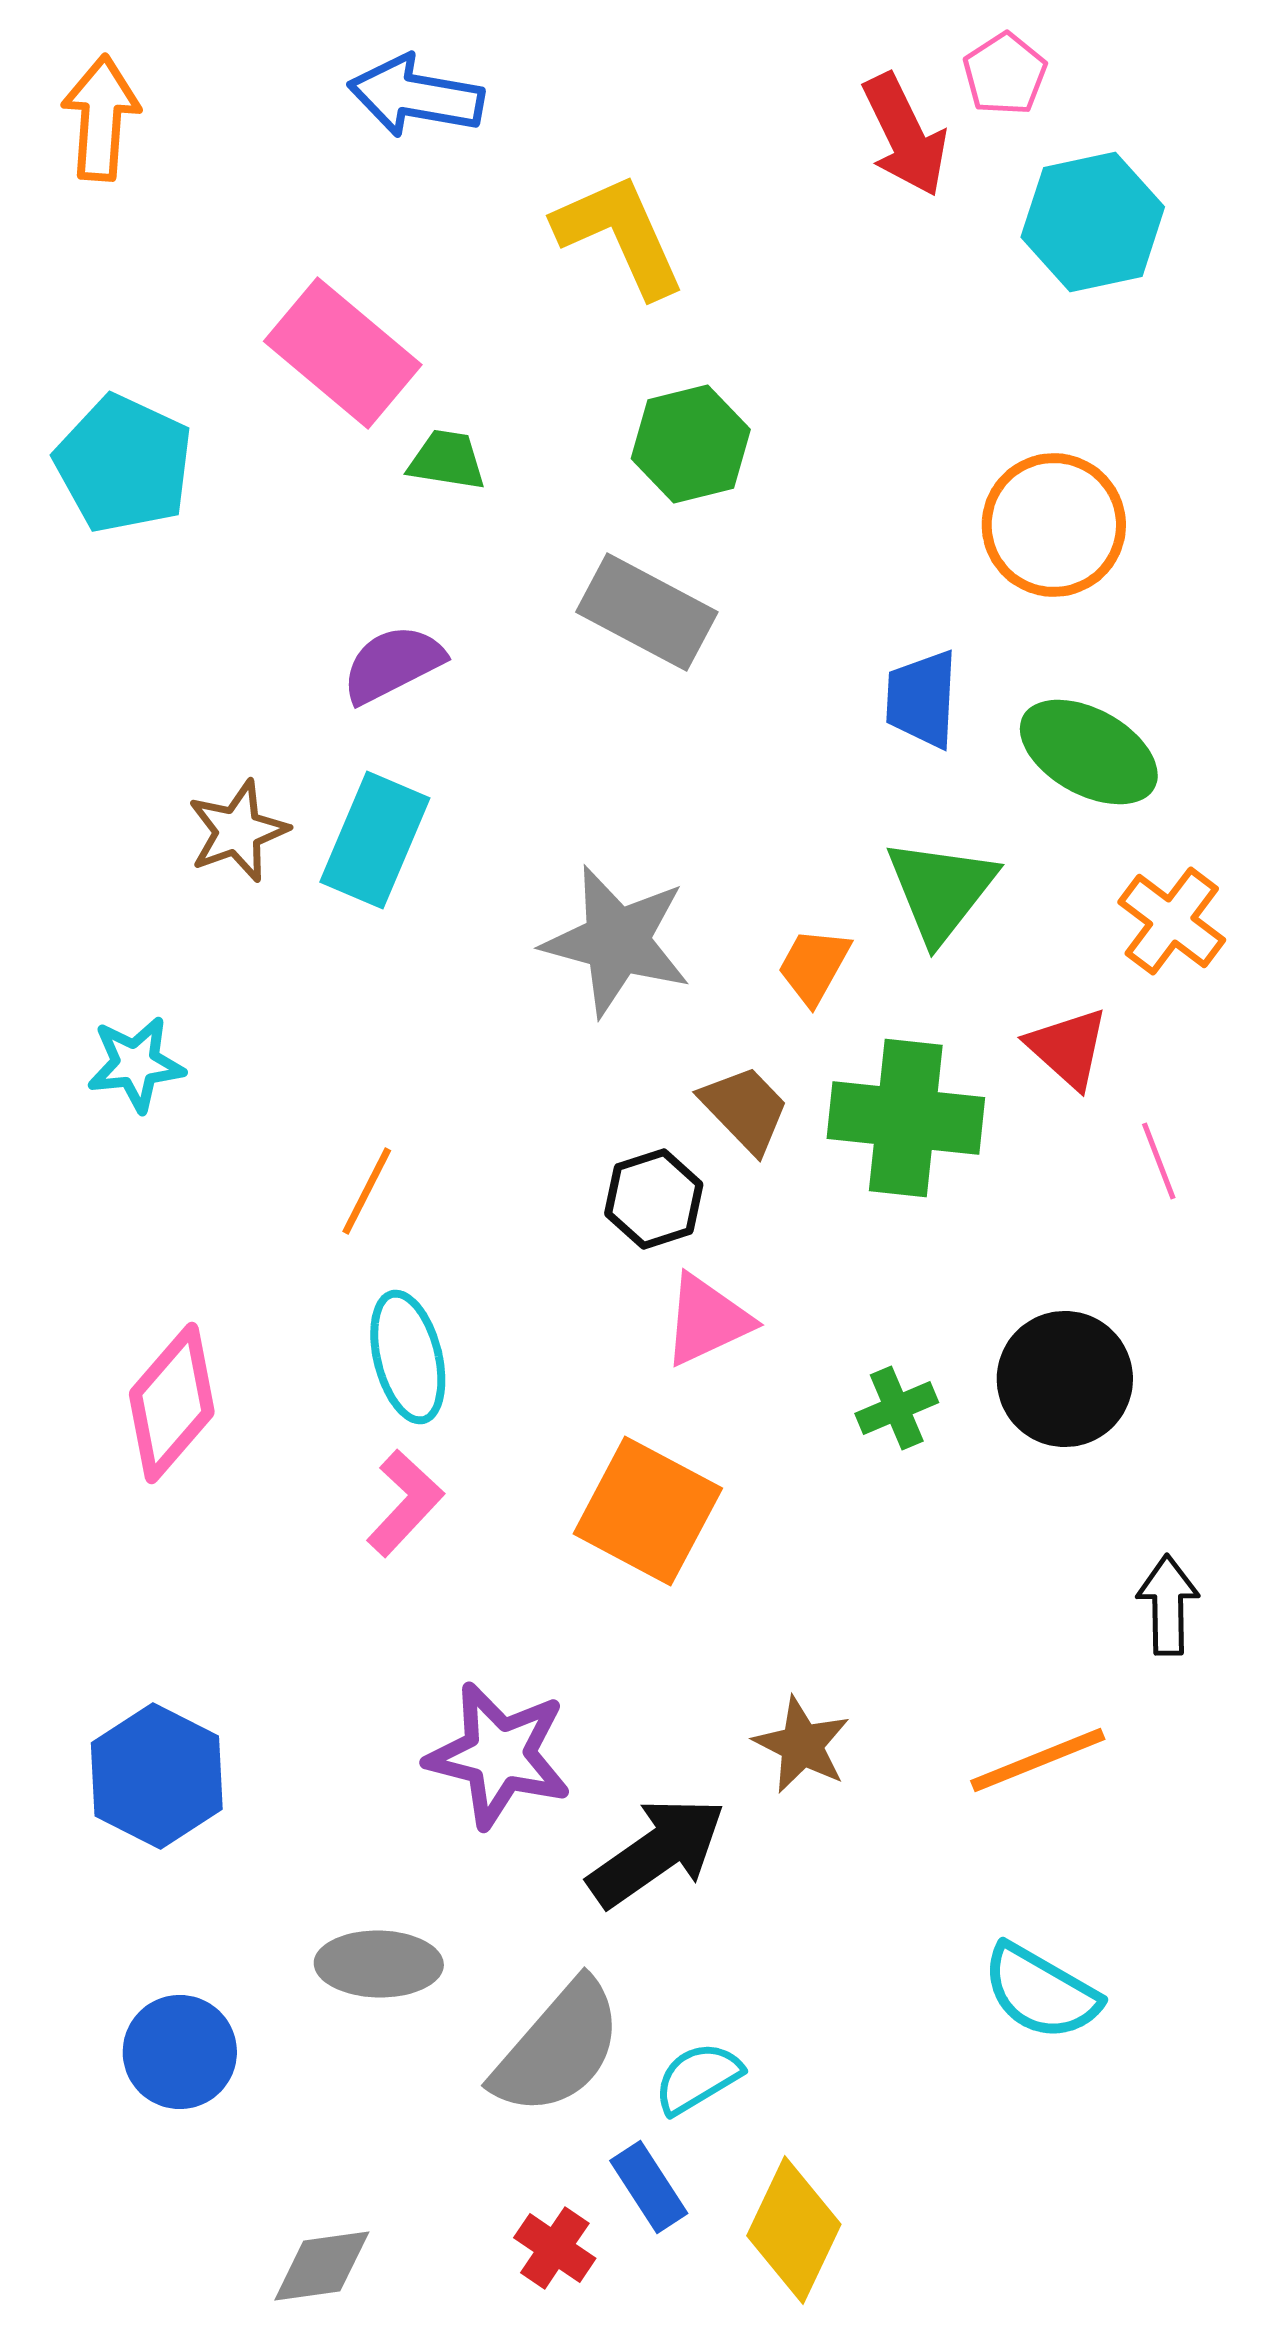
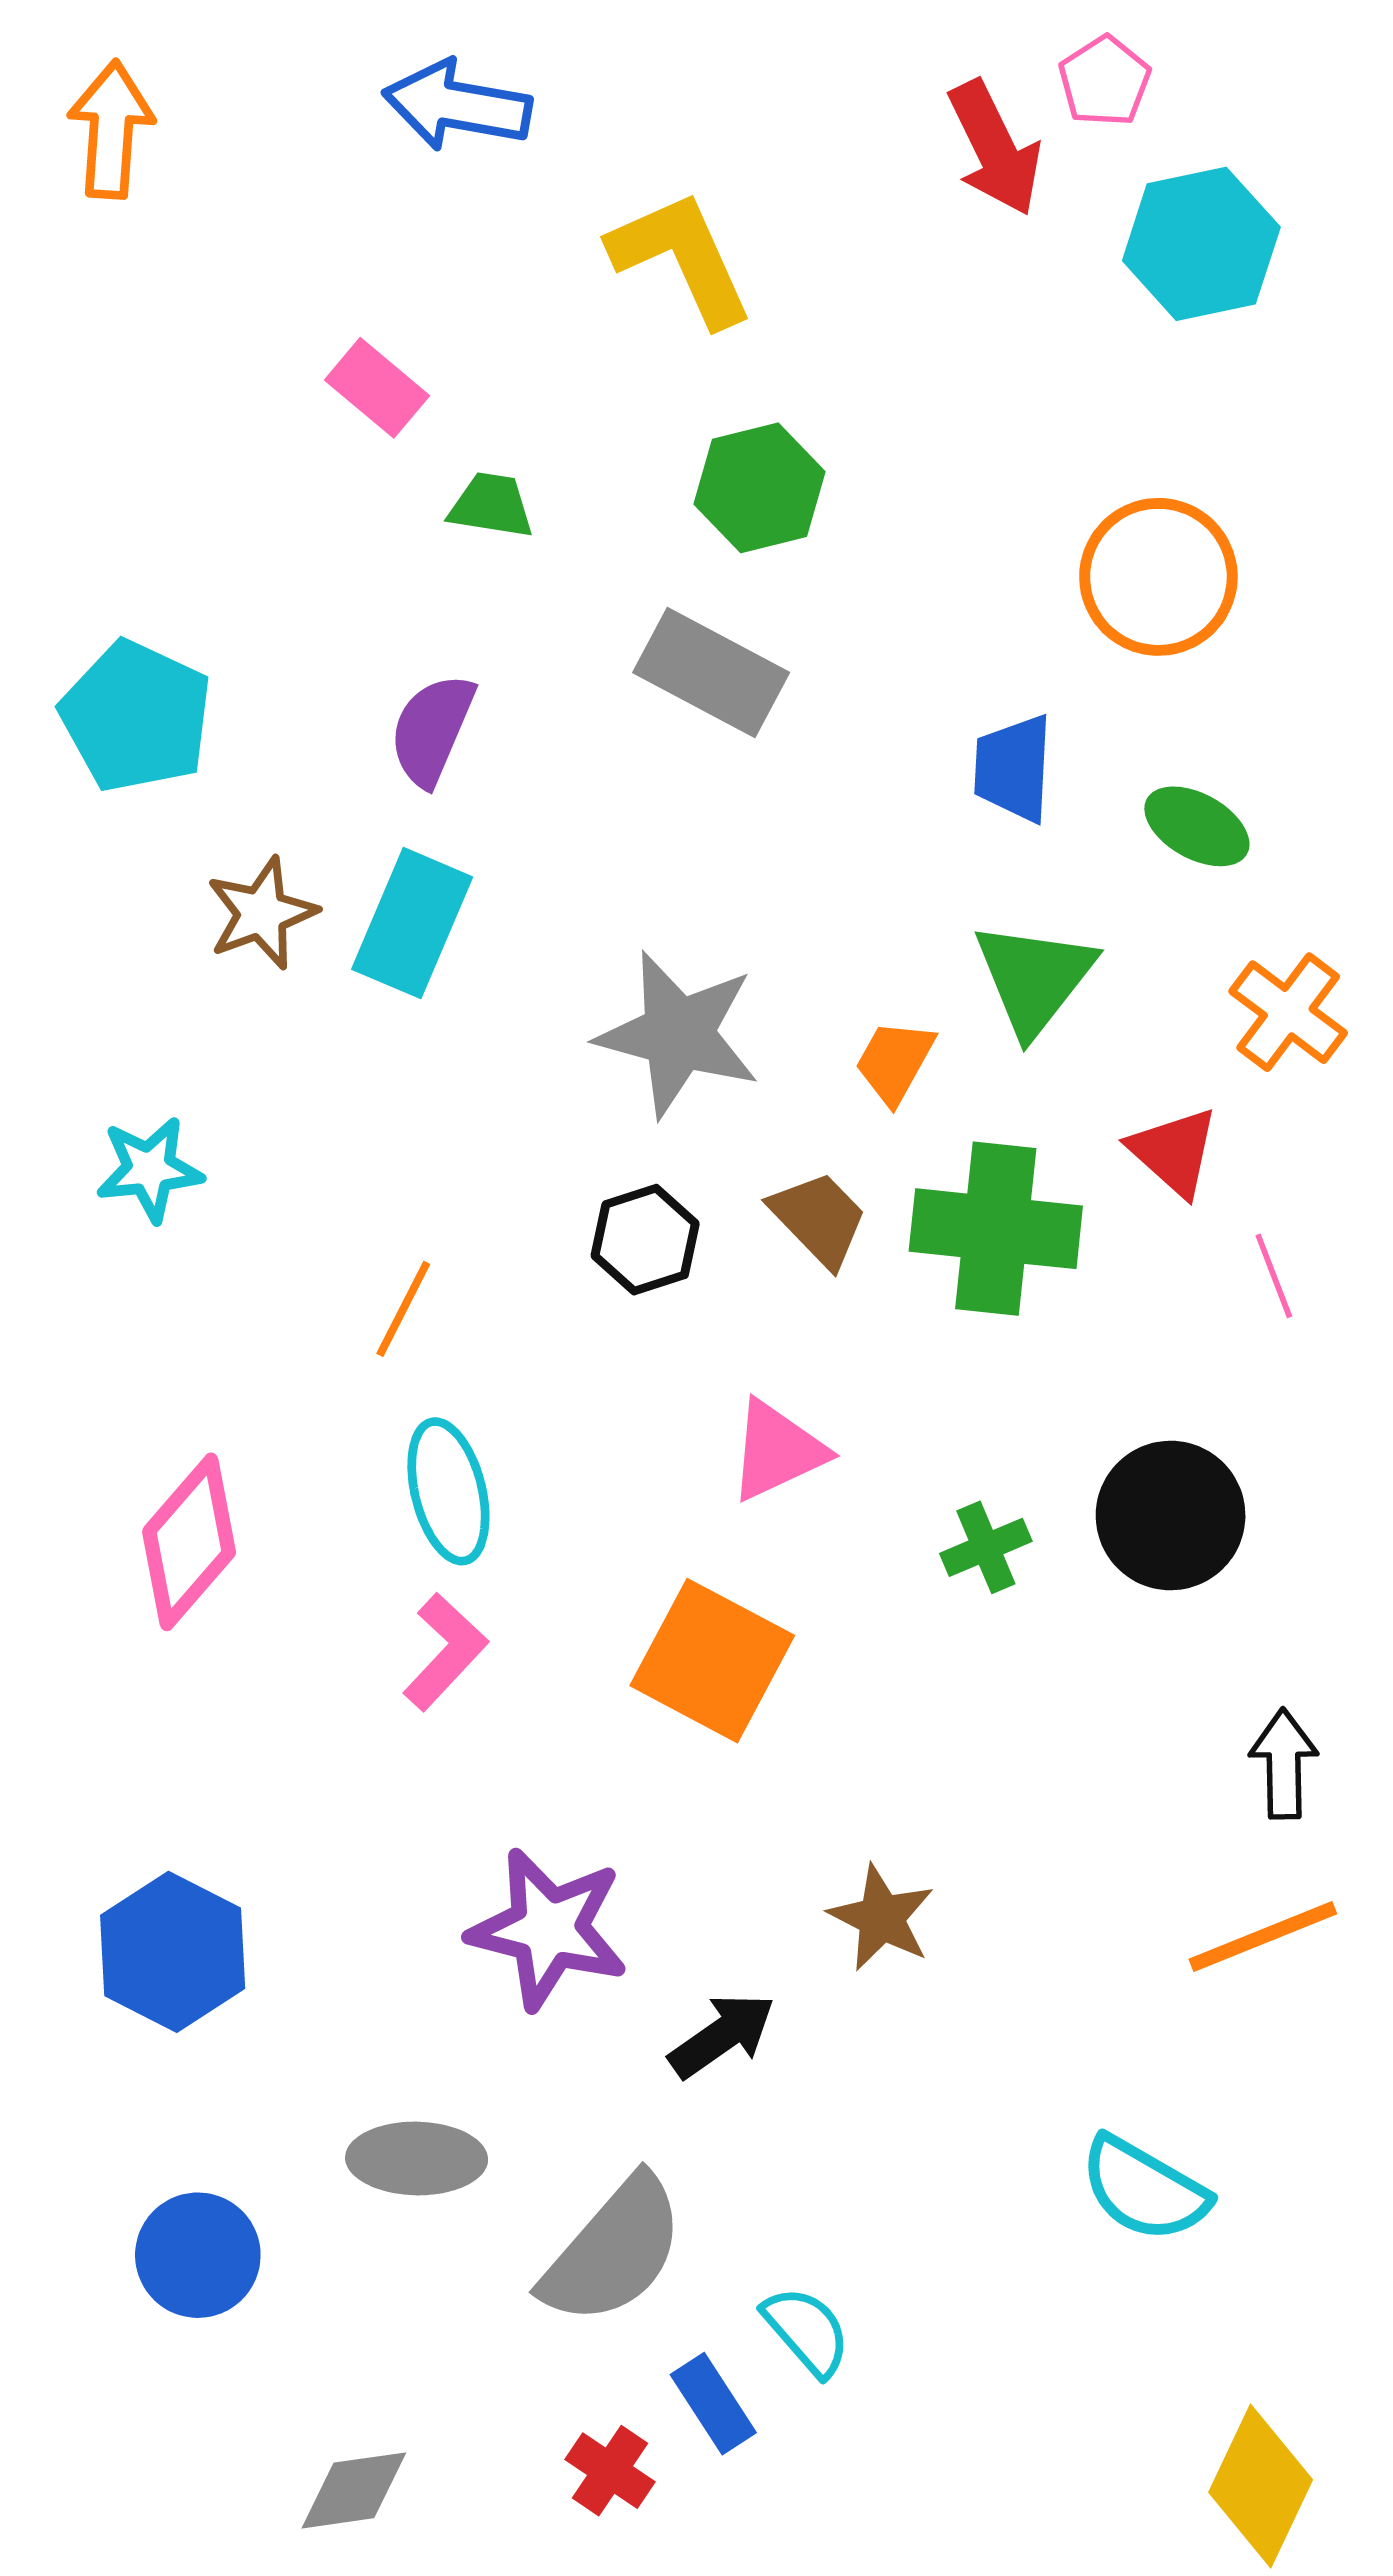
pink rectangle: (343, 353) -> (377, 388), size x0.6
cyan pentagon: (124, 464) -> (136, 716), moved
purple semicircle: (393, 664) -> (432, 730), turned -40
green ellipse: (1089, 752) -> (1197, 826), size x0.7
black hexagon: (654, 1199) -> (645, 1240), moved
orange line: (1038, 1760) -> (1263, 1936), moved
black arrow: (657, 1852) -> (722, 2035), size x0.7
cyan semicircle: (698, 2078) -> (807, 2331), moved, turned 80
yellow diamond: (794, 2230) -> (1261, 2486), moved

